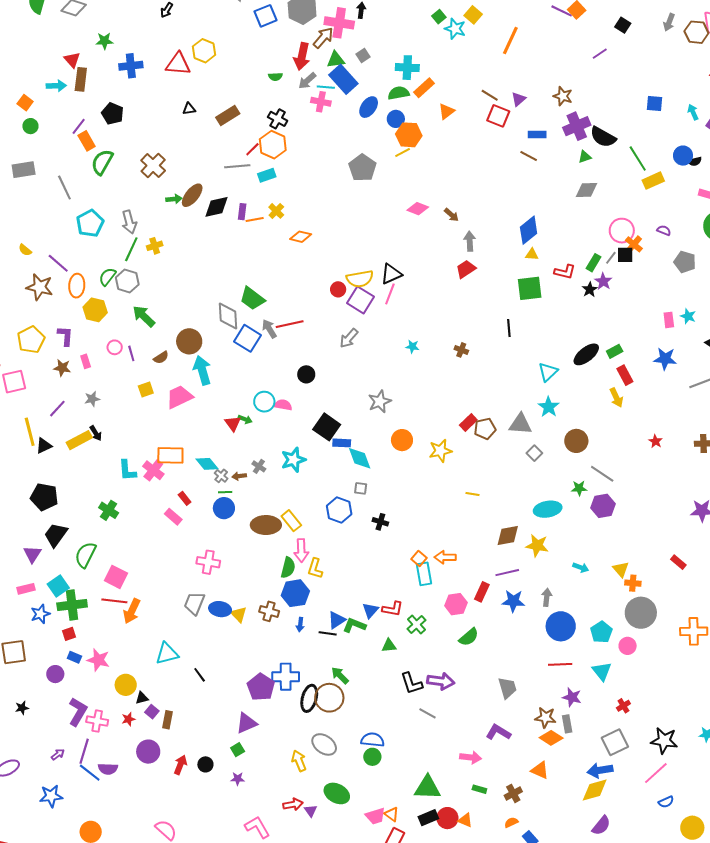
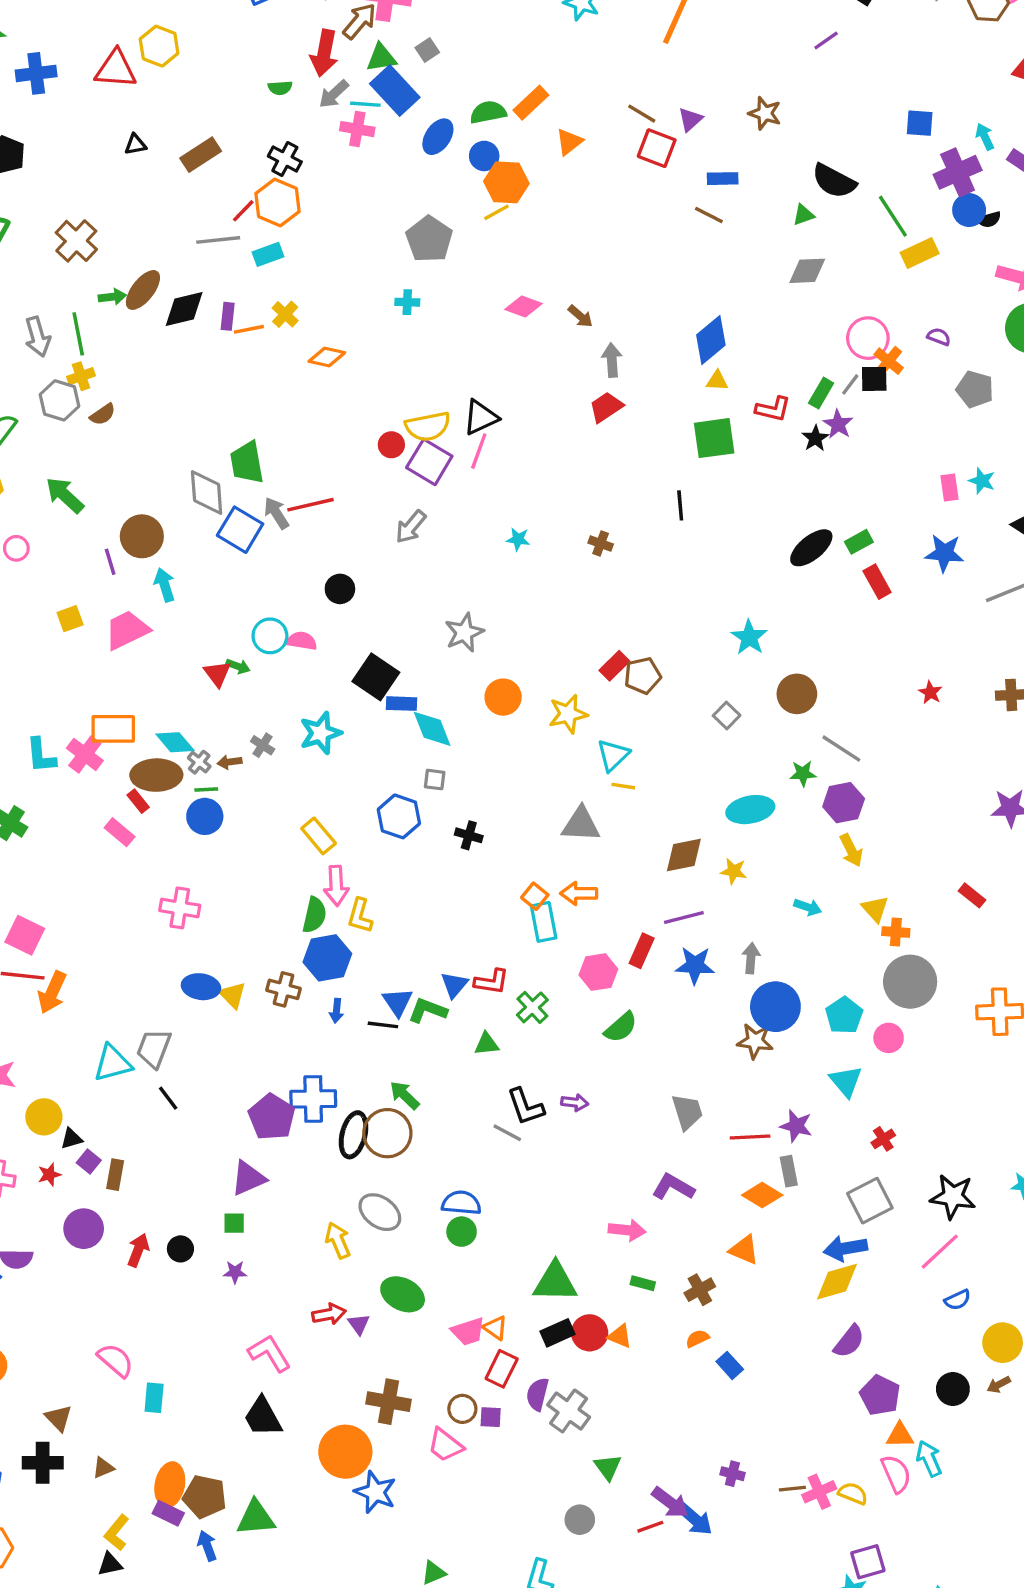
cyan cross: (407, 68) -> (407, 302), moved, size x0.6
purple cross: (577, 126) -> (958, 172), moved
green line: (131, 249) -> (78, 334), moved, turned -35
gray hexagon: (127, 281) -> (60, 400), moved
green trapezoid: (252, 299) -> (247, 463), turned 44
purple line: (131, 353) -> (110, 562), moved
brown semicircle: (161, 357) -> (103, 414), moved
cyan arrow: (202, 370) -> (165, 585), size x0.7
cyan triangle: (548, 372) -> (613, 755), moved
yellow arrow: (616, 398) -> (851, 850), moved
gray triangle: (520, 424) -> (581, 824), moved
brown ellipse: (266, 525) -> (156, 775), moved
yellow star: (537, 546) -> (734, 871), size x0.7
gray trapezoid: (194, 603) -> (154, 1048), moved
blue triangle: (337, 620) -> (398, 1002), turned -30
red line: (560, 664) -> (750, 1137), moved
purple arrow: (441, 681) -> (575, 1102), size x0.6
gray line: (427, 713) -> (507, 1133), moved
brown star: (545, 717) -> (755, 1041), moved
green square: (238, 750) -> (234, 1223), turned 32

